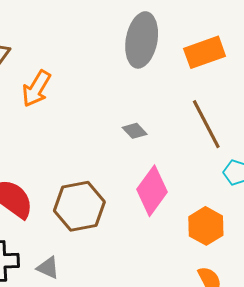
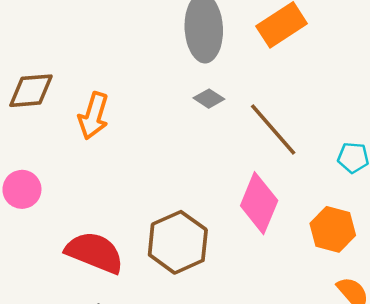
brown line: (206, 124) -> (273, 130), moved
gray diamond: (135, 131) -> (209, 99), moved

